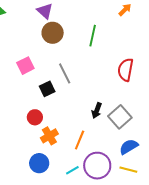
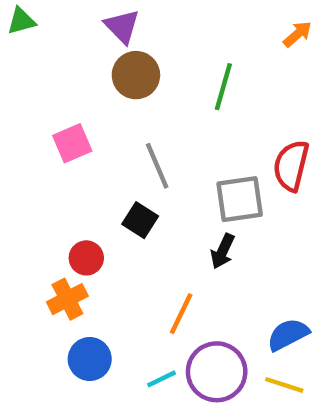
black square: (47, 89) -> (140, 220), moved, turned -35
gray square: (120, 117) -> (240, 199), moved, turned 30
orange cross: (49, 136) -> (67, 299), moved

